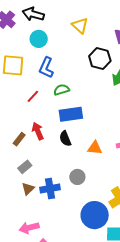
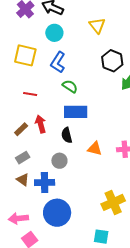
green semicircle: (62, 90) -> (70, 86), turned 42
red line: (33, 96) -> (30, 94), moved, turned 48
gray circle: (77, 177) -> (59, 161), moved
brown triangle: (28, 189) -> (23, 180), turned -48
blue circle: (95, 215) -> (57, 213), moved

